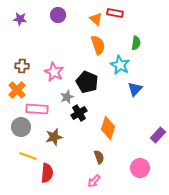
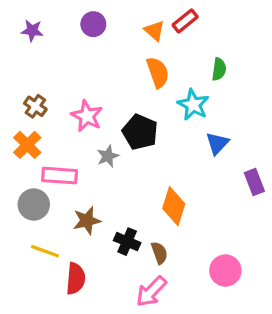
red rectangle: (115, 13) -> (185, 21), turned -49
brown cross: (22, 66) -> (35, 106), turned 32
black cross: (79, 113) -> (127, 242), moved, turned -35
purple rectangle: (158, 135) -> (254, 182), moved, turned -63
pink arrow: (94, 181) -> (151, 291), size x1.5

